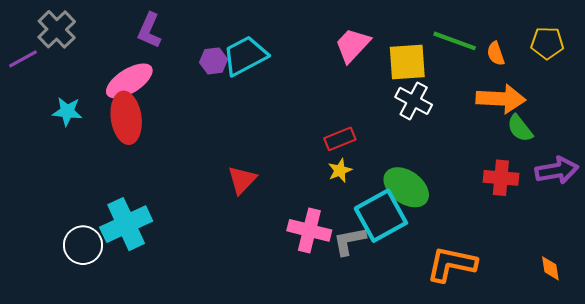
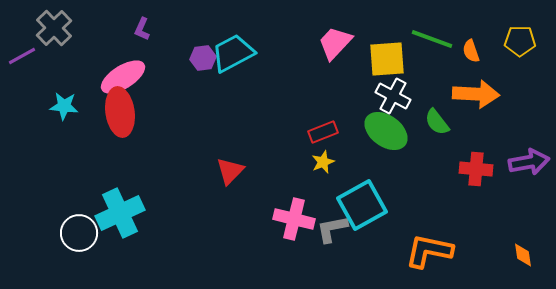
purple L-shape: (149, 30) -> (142, 29), size x0.7
green semicircle: (520, 128) -> (437, 122), moved
green ellipse: (406, 187) -> (386, 131), moved

